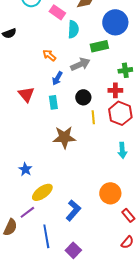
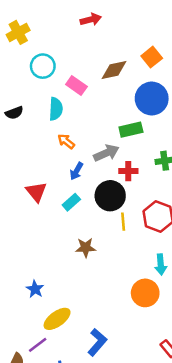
cyan semicircle: (73, 29) -> (56, 109), moved
red cross: (115, 90) -> (128, 171), moved
black circle: (83, 97) -> (110, 196), size x1.5
cyan rectangle: (53, 102) -> (71, 202), turned 56
brown star: (64, 137) -> (86, 248), size x0.7
orange circle: (110, 193) -> (145, 293), moved

